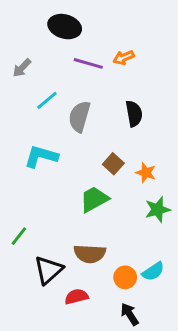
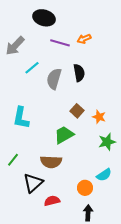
gray arrow: (22, 68) -> (15, 46), size x1.5
black semicircle: (134, 114) -> (79, 73), moved
cyan L-shape: (41, 156) -> (21, 118), moved, turned -95
brown semicircle: (90, 254) -> (51, 162), moved
cyan semicircle: (153, 271) -> (104, 175), moved
black arrow: (130, 314) -> (88, 213), turned 35

